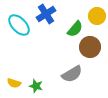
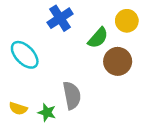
cyan ellipse: (19, 25) -> (25, 55), moved
gray semicircle: (72, 74) -> (72, 95), moved, turned -70

